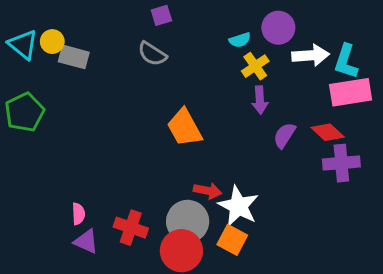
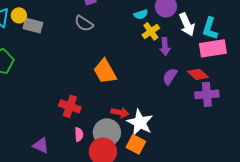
white arrow: (311, 55) -> (187, 24), turned 70
purple arrow: (260, 100) -> (165, 46), moved
pink semicircle: (78, 214) -> (79, 134), moved
red cross: (131, 228) -> (70, 106), moved

